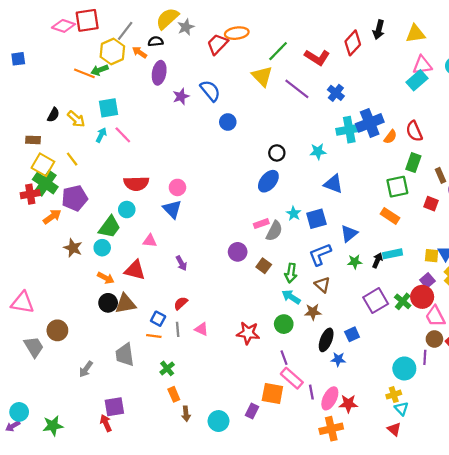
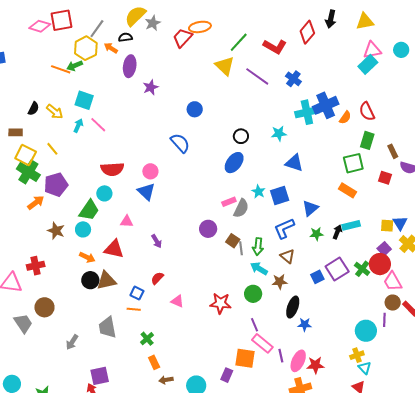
blue semicircle: (210, 91) -> (180, 143), moved
cyan square: (109, 108) -> (84, 100), turned 30
red cross: (30, 194) -> (36, 266), moved
gray line: (178, 329) -> (241, 248), moved
blue square: (352, 334) -> (317, 277), moved
brown arrow: (186, 414) -> (166, 380), turned 88

